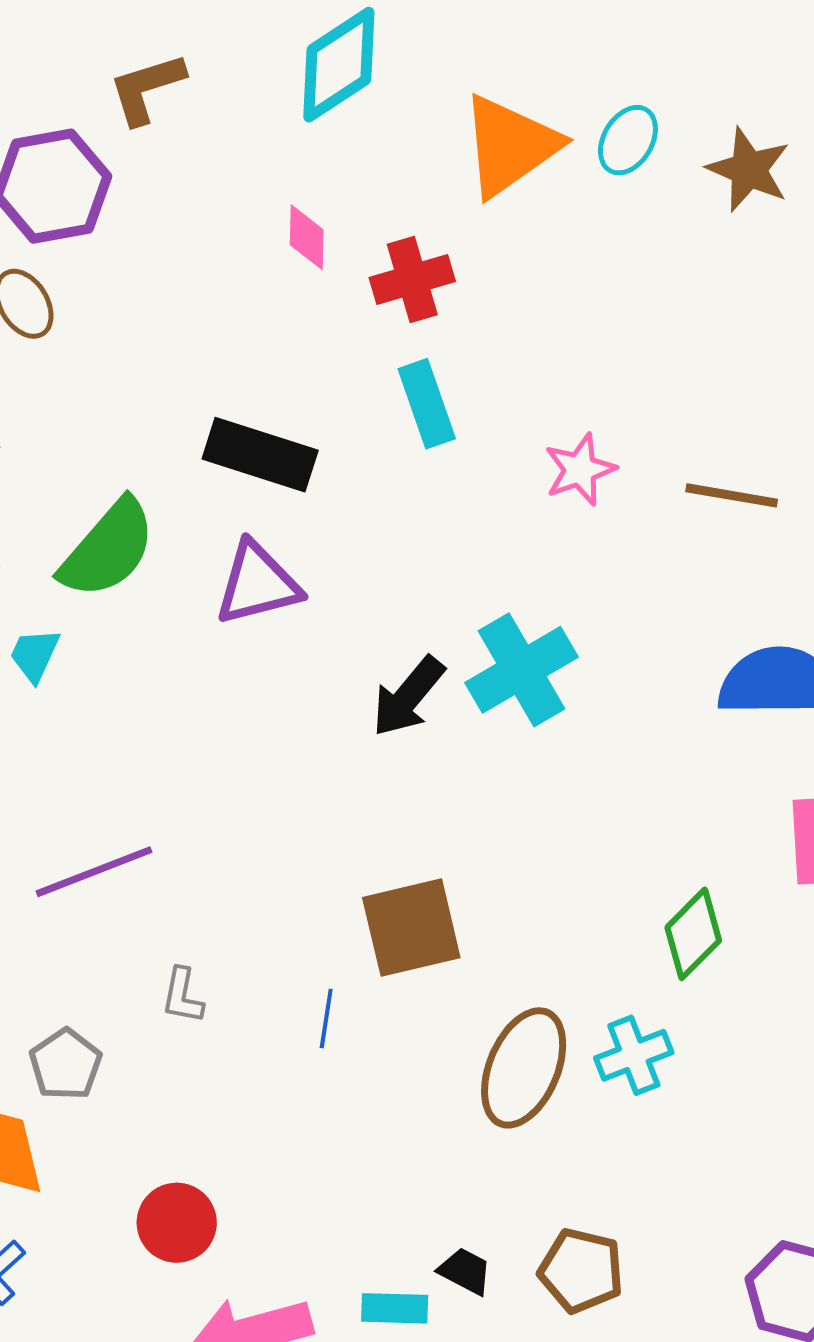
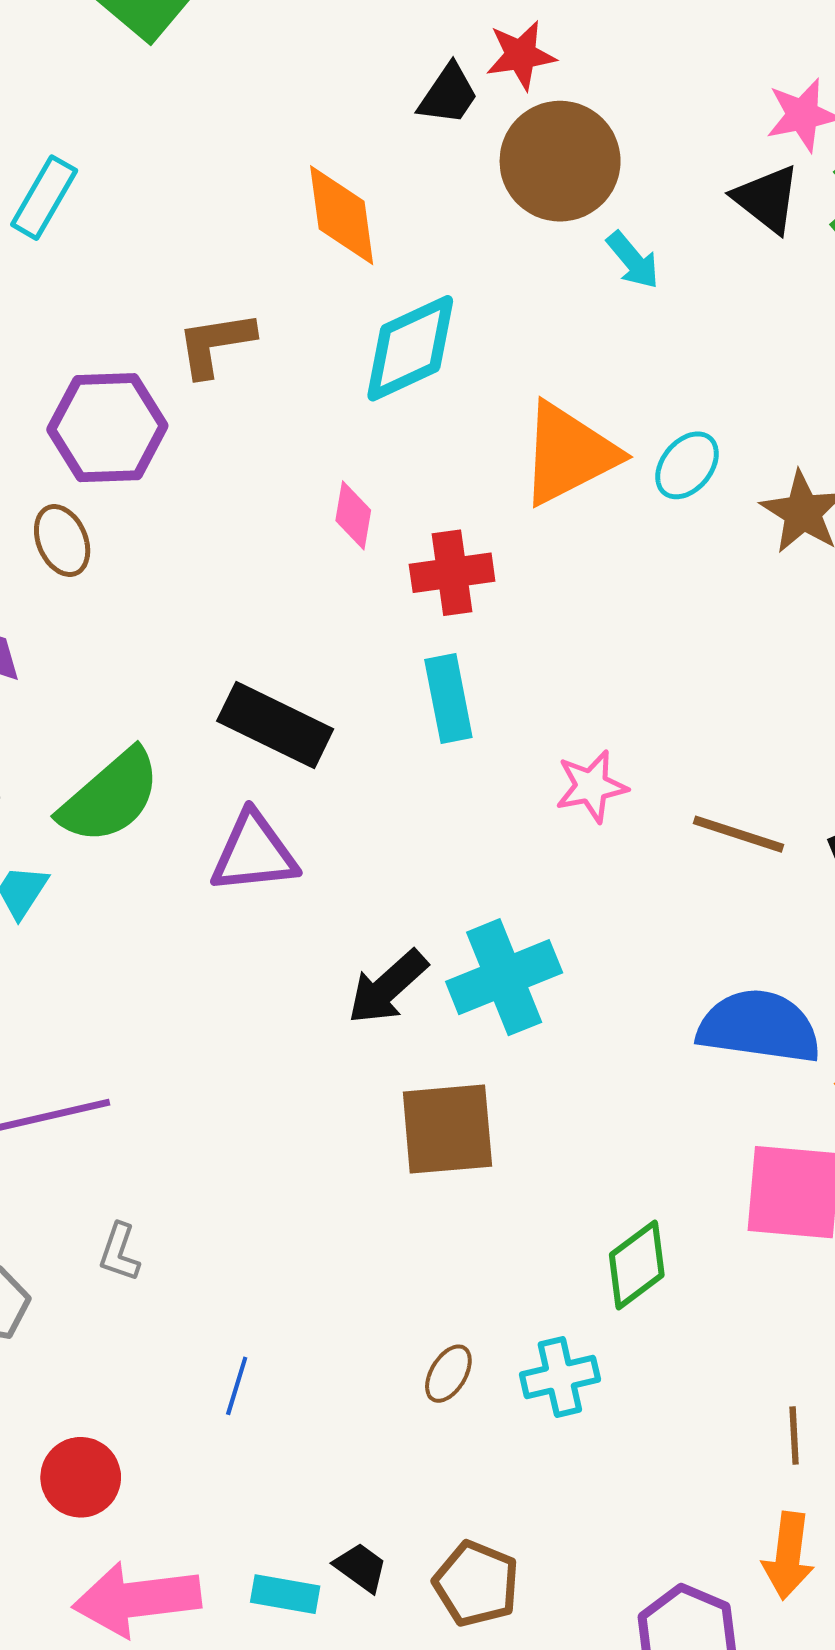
brown square: (411, 928) -> (447, 1129), moved
blue line: (326, 1018) -> (237, 1386), moved
brown ellipse: (524, 1068) -> (448, 1374), size x0.5

